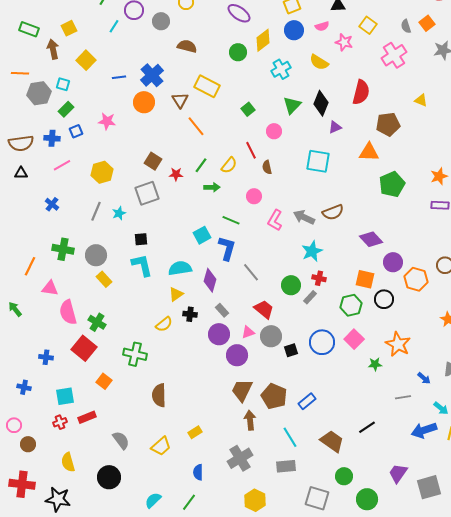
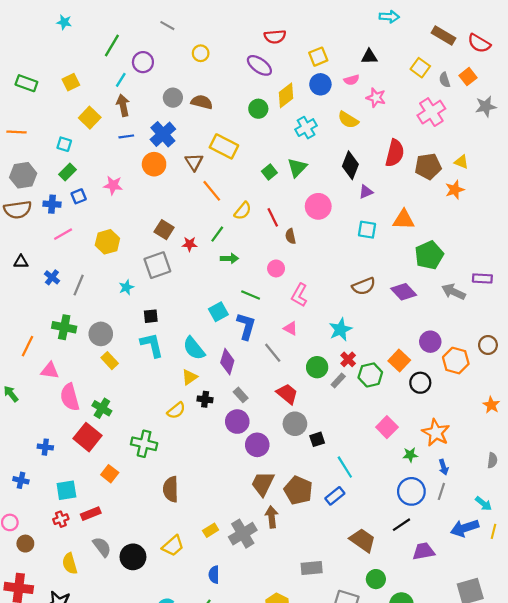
gray circle: (161, 21) -> (173, 98), moved
yellow square: (368, 25) -> (420, 68), moved
brown arrow: (53, 49) -> (123, 105), moved
gray hexagon: (39, 93) -> (23, 175), moved
green triangle: (292, 105) -> (297, 168), moved
brown pentagon: (388, 124) -> (428, 166), moved
pink circle: (274, 131) -> (318, 206), moved, size x1.5
cyan square: (318, 161) -> (367, 230), moved, size x0.7
yellow semicircle: (229, 165) -> (243, 211), moved
black triangle: (21, 173) -> (21, 262), moved
orange star: (439, 176) -> (455, 190), moved
gray line: (96, 211) -> (79, 285), moved
gray arrow: (304, 217) -> (454, 292), moved
purple diamond: (371, 239) -> (404, 292), moved
cyan semicircle: (180, 268) -> (194, 348), turned -120
red cross: (319, 278) -> (348, 359), turned 32
orange square: (365, 279) -> (399, 361), turned 30
green hexagon: (351, 305) -> (370, 375), moved
pink triangle: (248, 332) -> (290, 328), moved, turned 48
blue circle: (322, 342) -> (411, 491), moved
blue arrow: (424, 378) -> (444, 467), moved, turned 32
gray line: (403, 397) -> (441, 491), turned -63
cyan line: (290, 437) -> (345, 467), moved
gray semicircle: (121, 440) -> (102, 547), moved
gray cross: (240, 458) -> (243, 534), moved
purple trapezoid: (398, 473) -> (424, 551), moved, turned 45
black circle: (109, 477) -> (133, 557), moved

